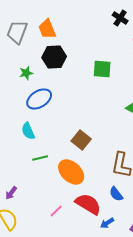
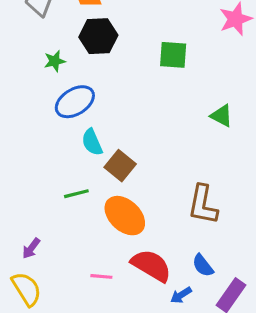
cyan semicircle: (28, 131) -> (92, 142), moved
brown square: (81, 140) -> (120, 166), moved
blue semicircle: (116, 194) -> (203, 266), moved
pink line: (56, 211) -> (101, 276), turned 48

